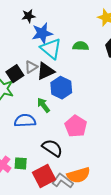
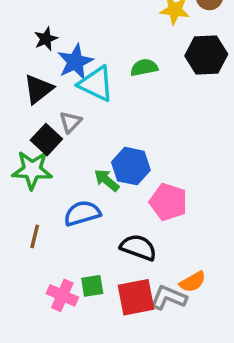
black triangle: (46, 71) -> (38, 89), moved
blue hexagon: (61, 88) -> (131, 166), moved
orange semicircle: (79, 175) -> (193, 282), size x0.7
red square: (44, 176) -> (136, 297), turned 30

